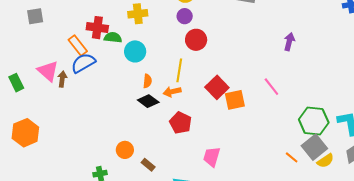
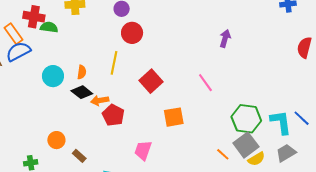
cyan circle: (135, 51) -> (53, 76), moved
orange arrow: (172, 92) -> (100, 100), moved
orange square: (235, 100) -> (174, 117), moved

